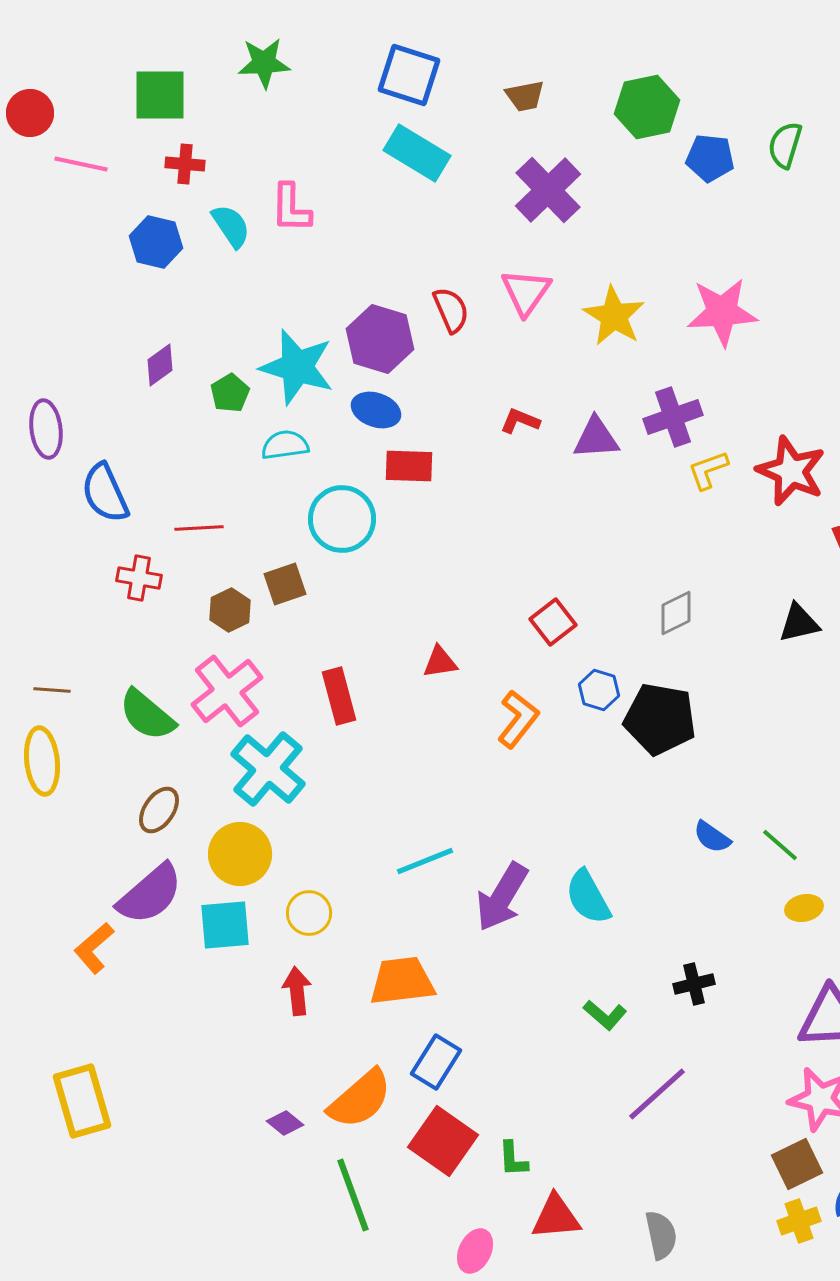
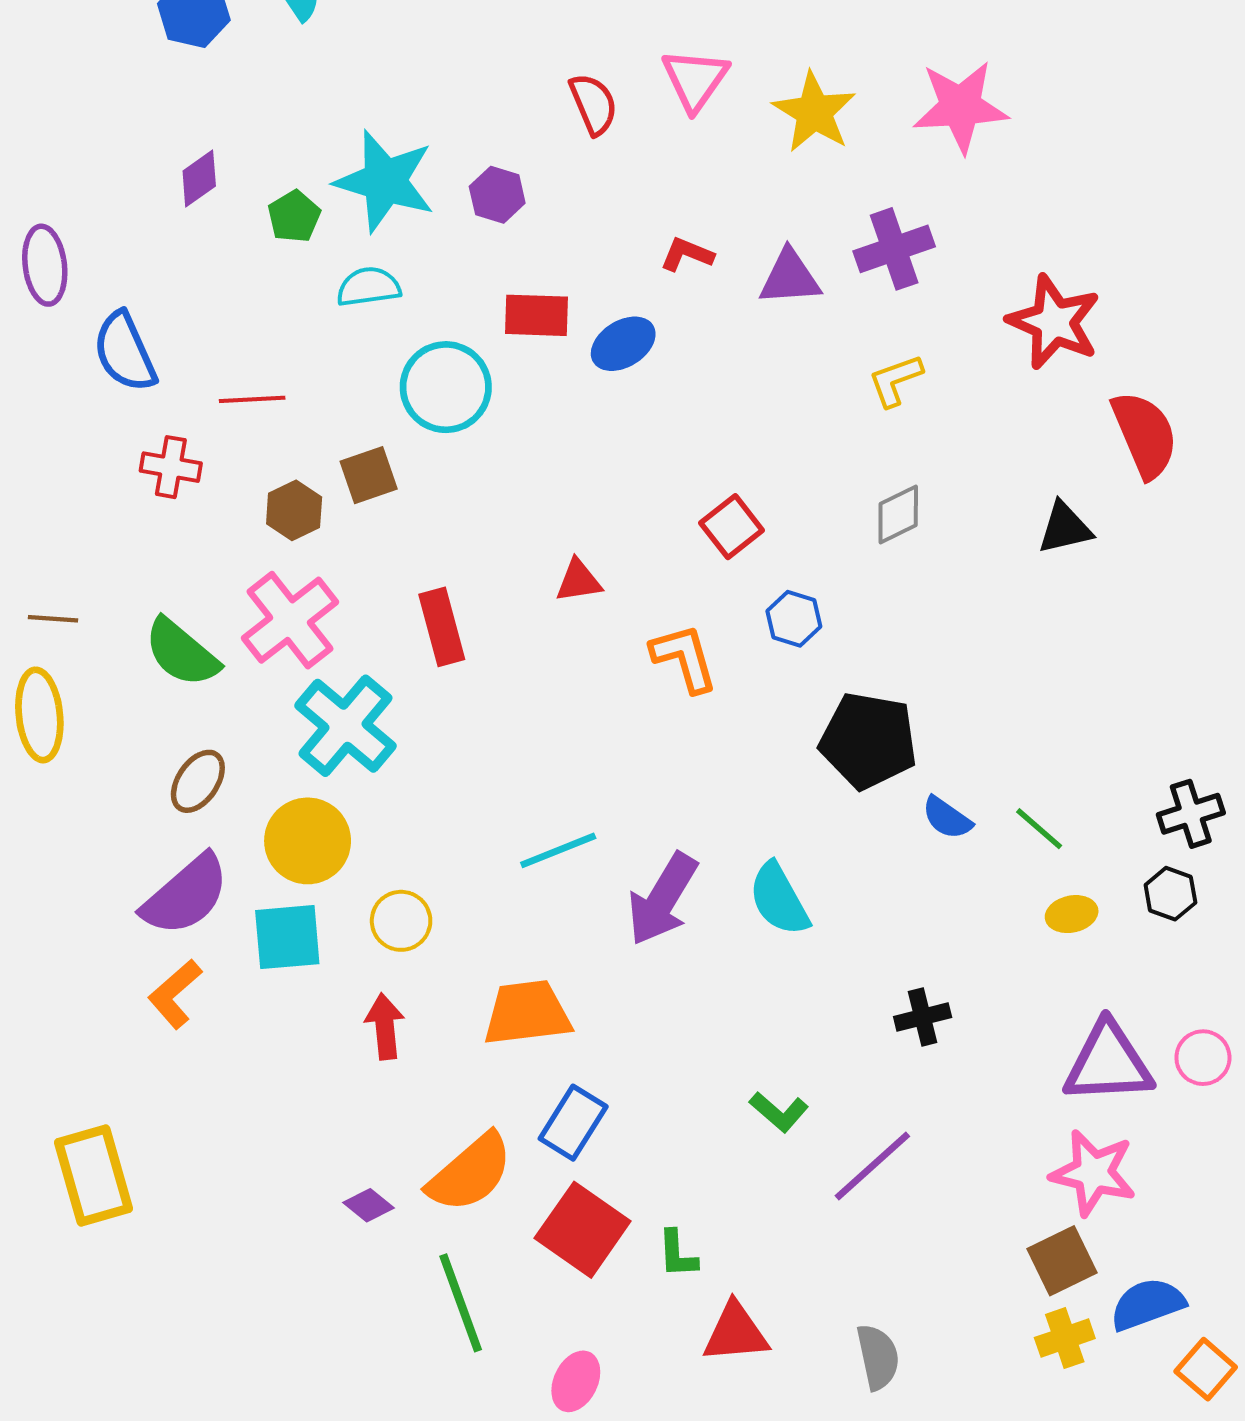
purple hexagon: (380, 339) -> (497, 195), moved, size x0.6
blue ellipse: (376, 410) -> (623, 344), moved, turned -51
yellow L-shape: (708, 470) -> (895, 380), moved
orange L-shape: (518, 719) -> (684, 658), turned -54
black pentagon: (660, 719) -> (868, 741), moved
orange L-shape: (94, 948) -> (175, 994), moved
green L-shape: (605, 1015) -> (779, 1112), moved
pink ellipse: (475, 1251) -> (576, 1381), moved

